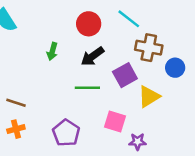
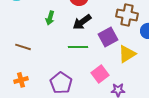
brown line: (16, 103) -> (23, 47), moved
pink square: (115, 122) -> (100, 74), turned 36

